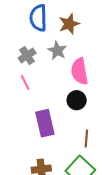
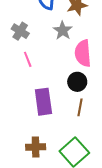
gray cross: (27, 56) -> (20, 31), moved, turned -30
brown line: (86, 139) -> (80, 107), moved

